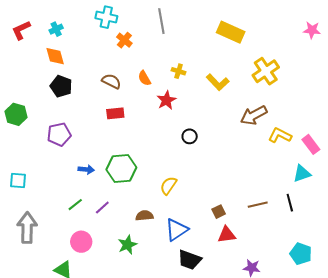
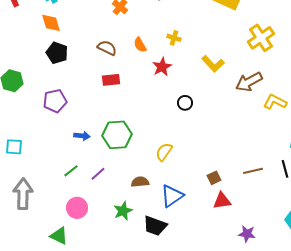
yellow L-shape: (218, 82) -> (213, 64), moved
black trapezoid: (190, 260) -> (155, 226), moved

